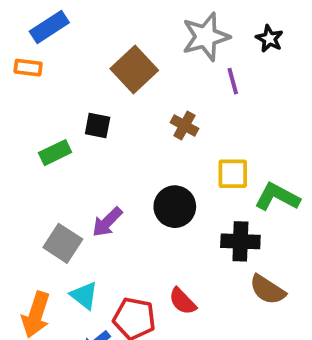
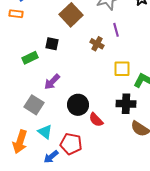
purple line: (233, 81) -> (116, 30), moved
black circle: (175, 207) -> (78, 105), moved
purple arrow: (107, 222) -> (52, 82), moved
red semicircle: (183, 301) -> (96, 120), moved

